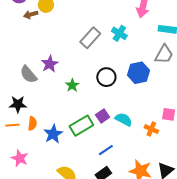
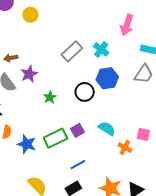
brown arrow: (31, 14) -> (11, 58), moved
blue hexagon: (139, 73) -> (107, 78), moved
cyan semicircle: (124, 119) -> (107, 129), moved
blue star: (53, 134) -> (27, 144), turned -30

